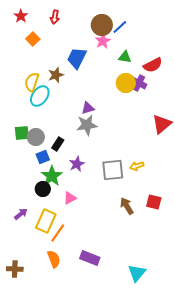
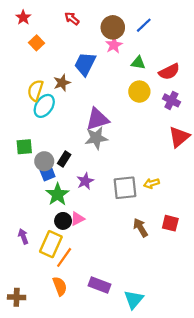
red arrow: (55, 17) -> (72, 19), moved, turned 120
blue line: (120, 27) -> (144, 25), moved
purple cross: (139, 83) -> (171, 100), moved
purple triangle: (88, 108) -> (97, 119), size x1.6
gray circle: (36, 137) -> (44, 161), moved
black circle: (43, 189) -> (63, 221), moved
purple arrow: (21, 214) -> (23, 236), turned -72
cyan triangle: (137, 273) -> (134, 299), moved

